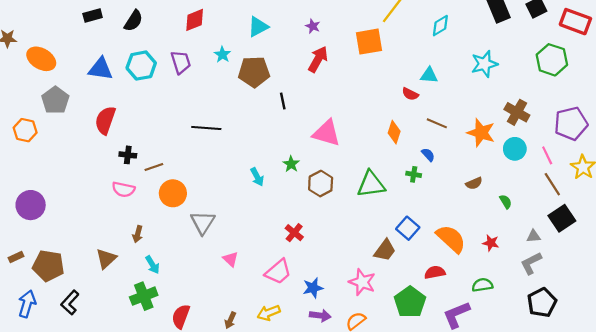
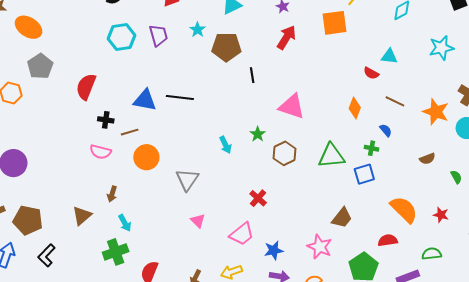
blue triangle: (101, 69) -> (145, 100), moved
gray triangle: (203, 222) -> (187, 180), moved
blue square: (408, 228) -> (364, 174), moved, turned 30

